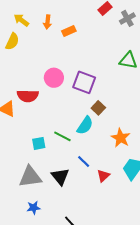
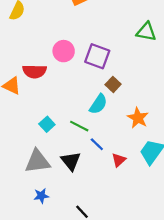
green line: (62, 136) -> (79, 126), moved
cyan square: (39, 143) -> (47, 124), turned -32

